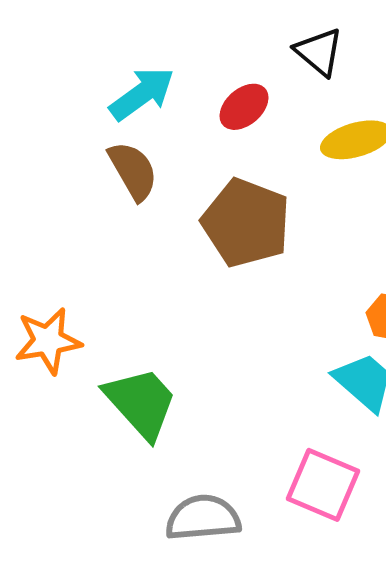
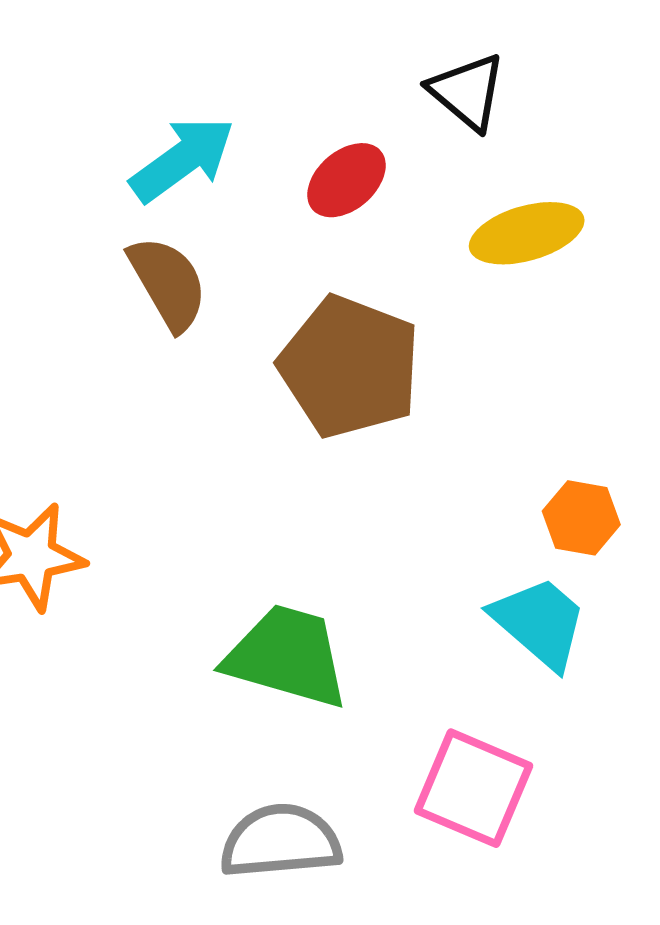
green trapezoid: (141, 403) -> (287, 656), moved, turned -32

